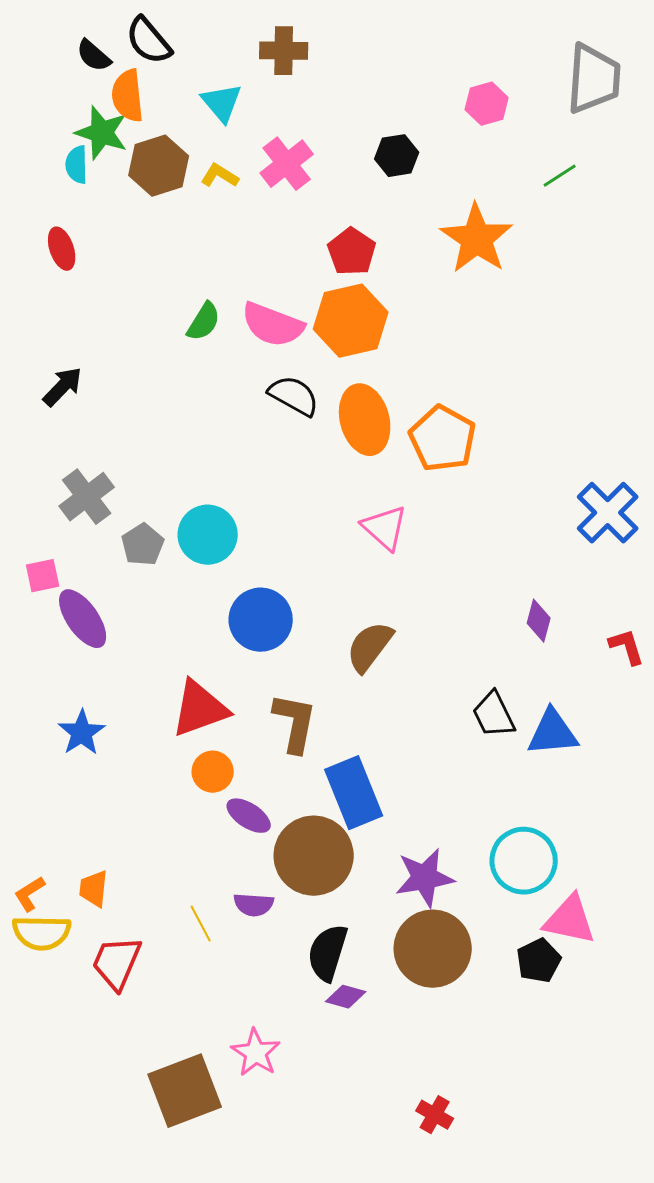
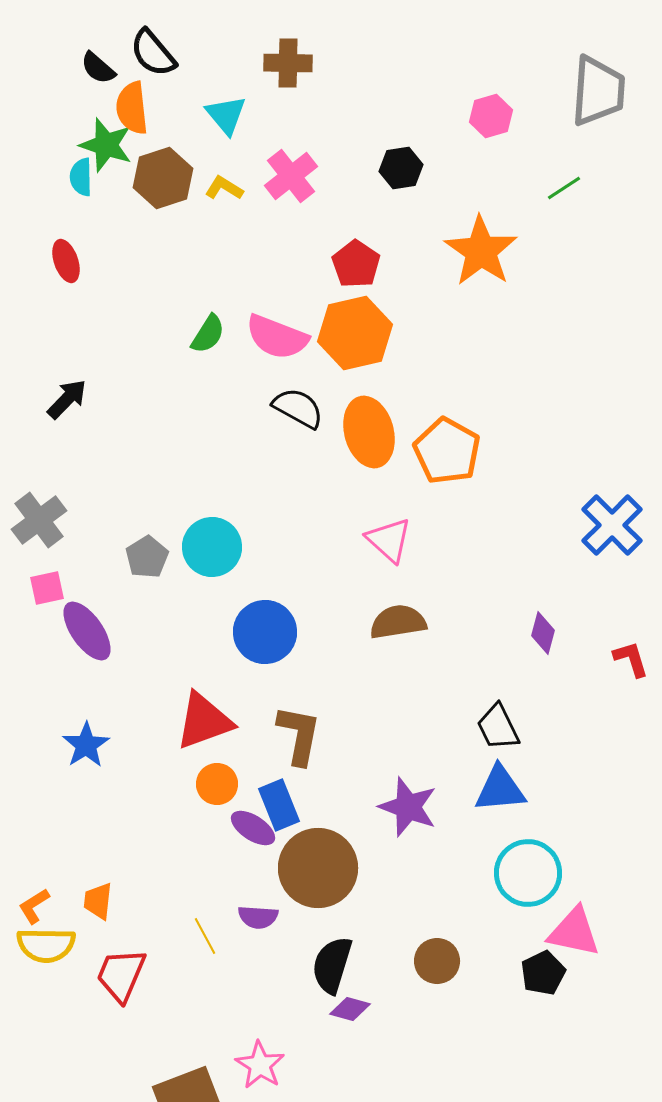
gray cross: (87, 497) -> (39, 520), moved
brown semicircle: (370, 647) -> (398, 622), moved, turned 44
blue triangle: (553, 733) -> (500, 789), moved
blue rectangle: (354, 793) -> (279, 805), moved, size x0.7
purple star: (425, 878) -> (408, 807), moved, turned 30
brown circle: (433, 949) -> (437, 961), size x0.6

